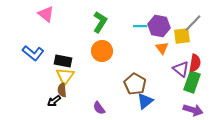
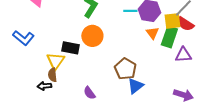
black rectangle: (63, 61) -> (70, 48), moved
red semicircle: (195, 63) -> (185, 24), moved, turned 114
purple triangle: (181, 69) -> (183, 55), moved, turned -42
green rectangle: (192, 82) -> (169, 37), moved
black arrow: (54, 101) -> (44, 86), turned 32

